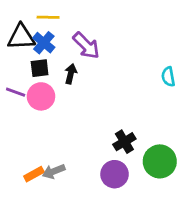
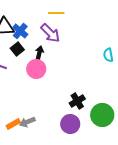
yellow line: (48, 17) -> (56, 13), moved
black square: (40, 68) -> (17, 49), turned -32
pink circle: (41, 96) -> (36, 69), moved

